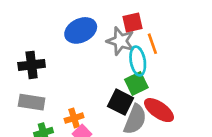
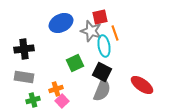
green square: (136, 84) -> (75, 63), moved
black square: (120, 102) -> (102, 72), moved
red ellipse: (159, 110) -> (142, 85), moved

